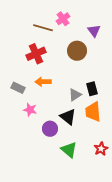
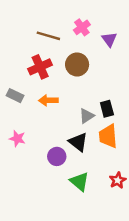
pink cross: (63, 19) -> (82, 27), moved
brown circle: (77, 51) -> (77, 64), moved
gray rectangle: (18, 88) -> (15, 96), moved
pink star: (30, 110) -> (17, 139), moved

